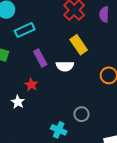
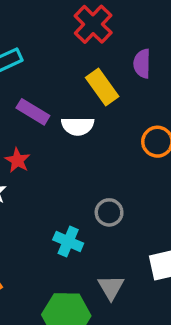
purple semicircle: (104, 14) -> (142, 64), moved
purple rectangle: (40, 58) -> (33, 112), turned -30

